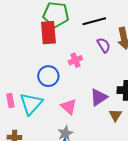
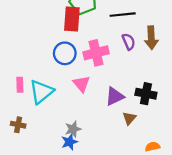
pink cross: (75, 60) -> (96, 53), size x1.6
blue circle: (48, 76) -> (65, 53), moved
pink triangle: (69, 107) -> (81, 84), moved

